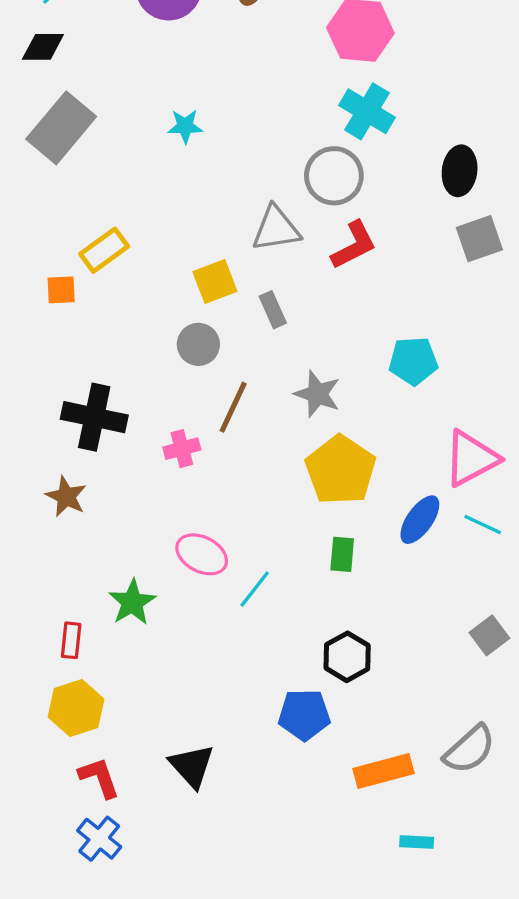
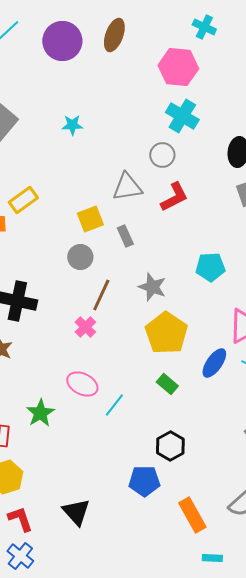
gray circle: (334, 176) -> (162, 155), size x0.7
pink cross: (182, 449) -> (85, 327), moved, turned -30
green rectangle: (342, 554) -> (167, 384), turned -55
orange rectangle: (384, 771) -> (192, 515), turned 76

